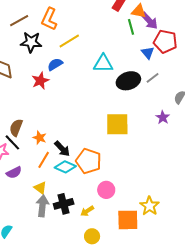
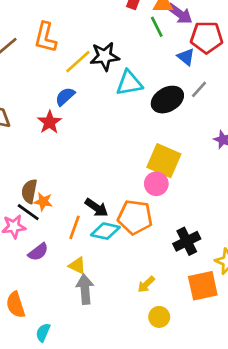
black star: (31, 42) -> (105, 56), moved
yellow square: (117, 124) -> (164, 161), turned 35
orange star: (40, 138) -> (43, 202), moved
pink circle: (106, 190) -> (156, 184), moved
black cross: (64, 204) -> (187, 241), moved

